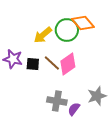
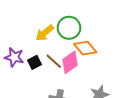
orange diamond: (83, 23) -> (85, 48), moved
black square: (33, 64) -> (34, 62), turned -32

